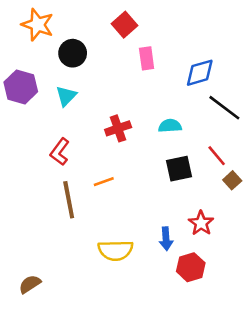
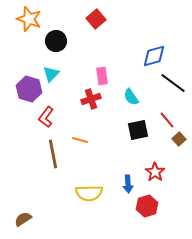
pink rectangle: (147, 58) -> (102, 76), moved
purple hexagon: (21, 87) -> (29, 89), moved
cyan semicircle: (170, 126) -> (131, 97), turned -120
orange line: (104, 182) -> (80, 140), turned 35

